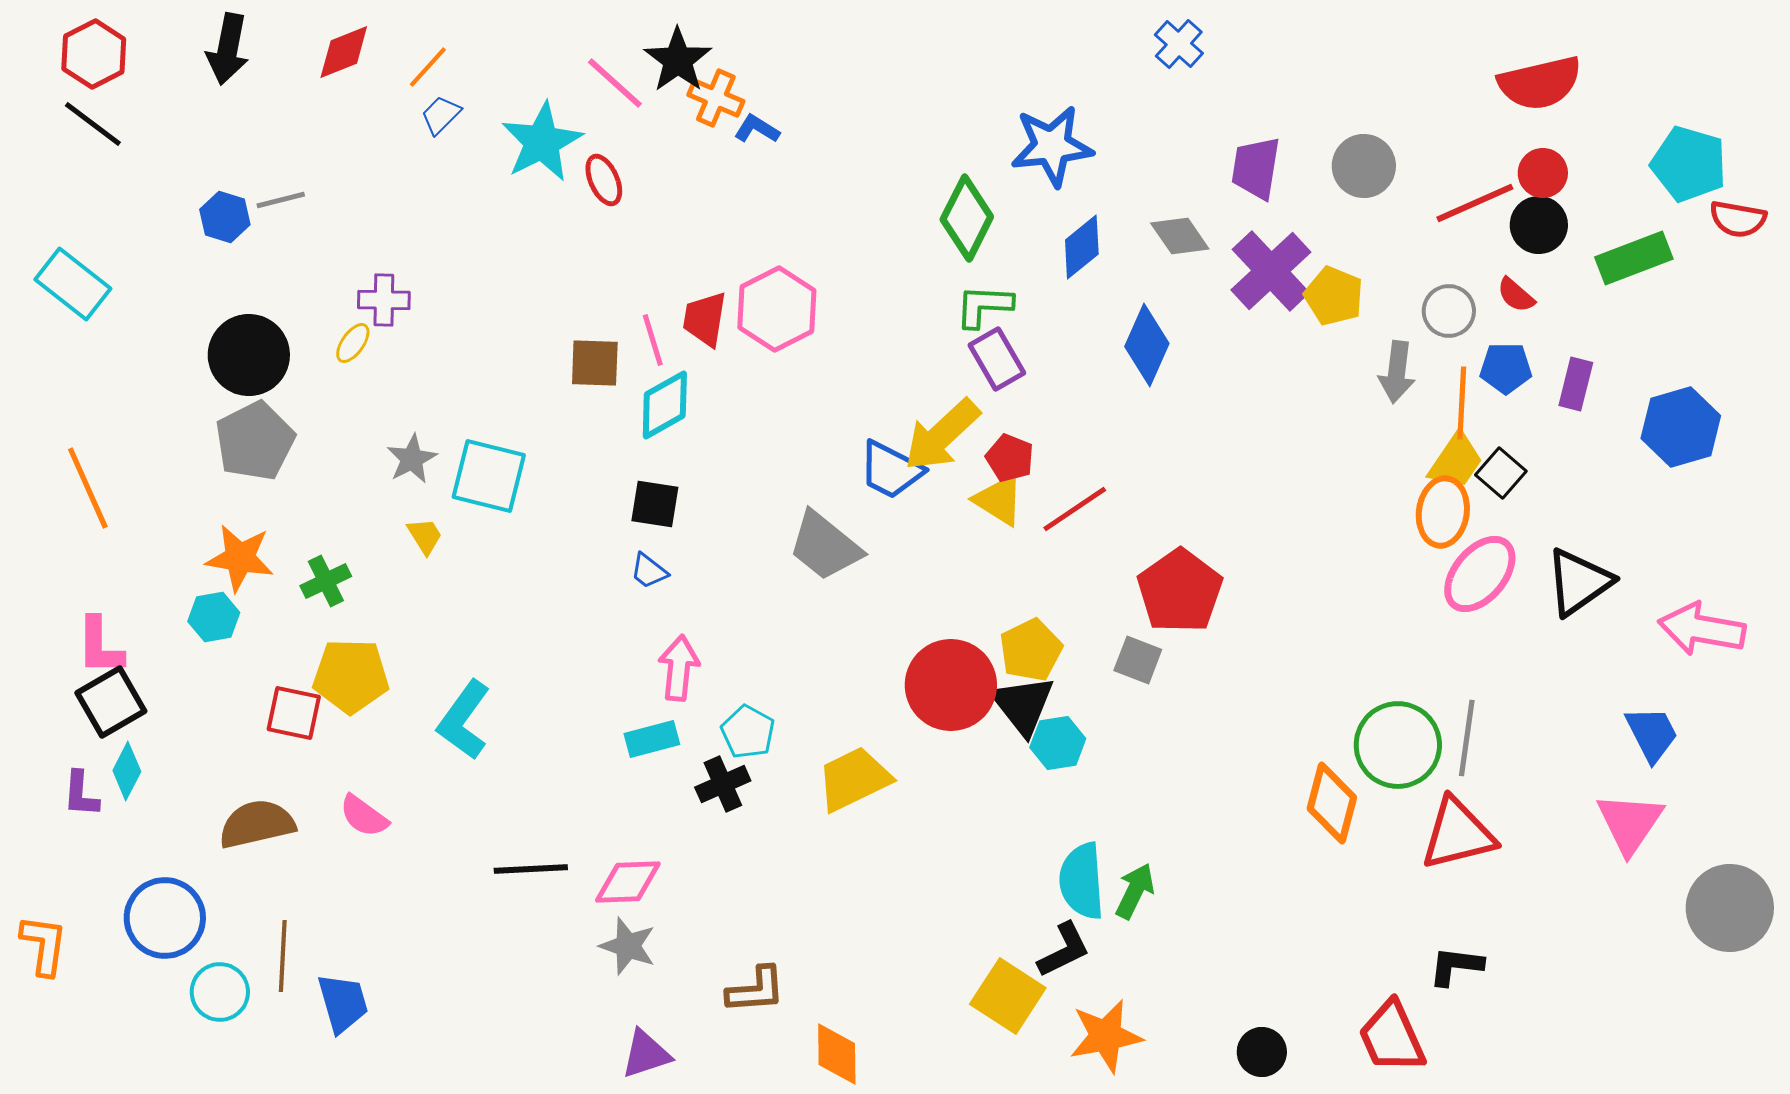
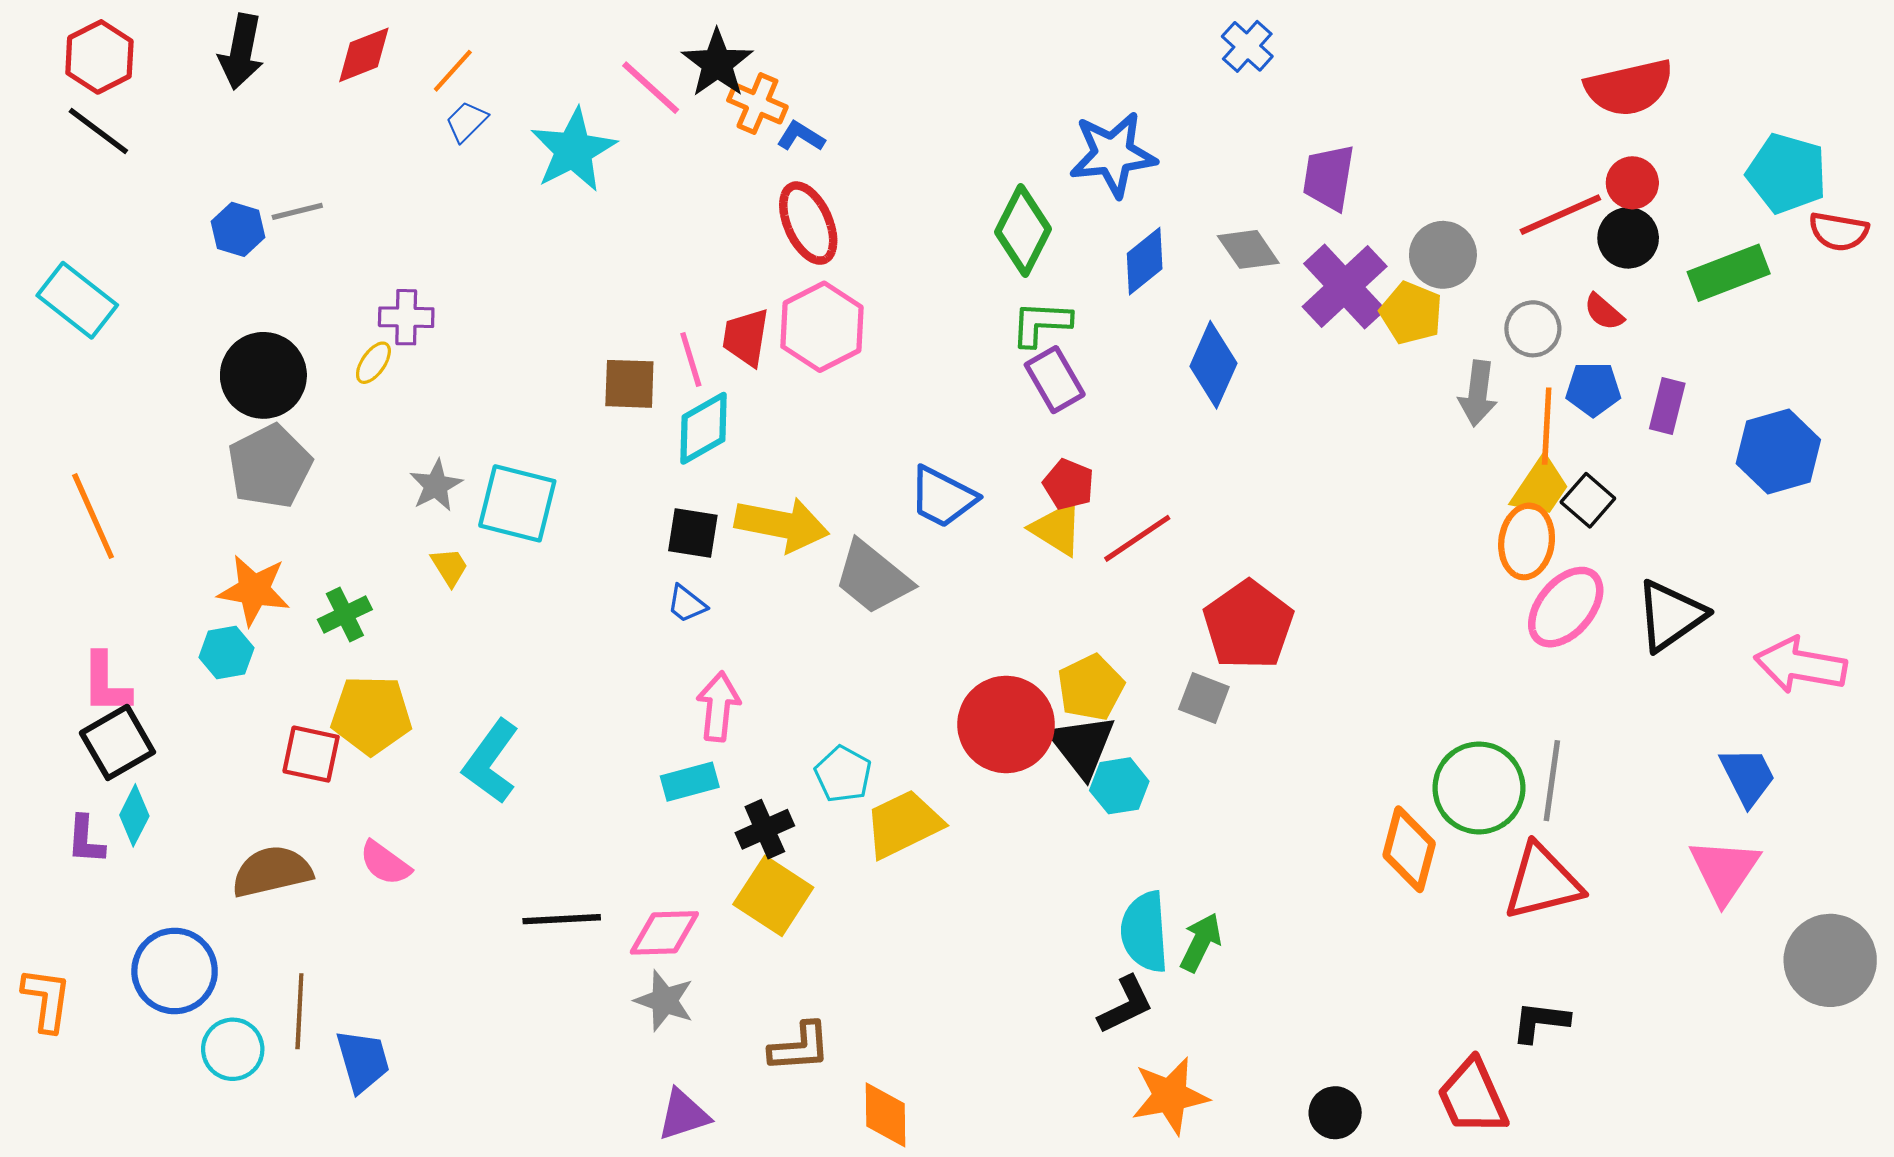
gray circle: (1364, 166) -> (1443, 255), moved
red ellipse: (604, 180) -> (808, 223), moved, size x1.5
yellow arrow: (942, 435) -> (782, 525), moved, turned -126
cyan pentagon: (748, 732) -> (843, 774), moved
yellow square: (1008, 996) -> (773, 896), moved

